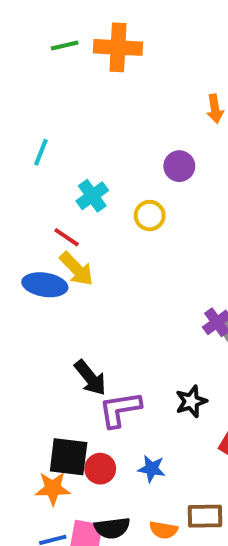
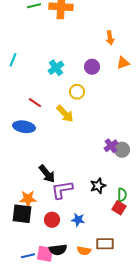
cyan line: (41, 152) -> (13, 60), moved
cyan cross: (92, 196) -> (56, 68), moved
yellow arrow: (76, 269) -> (65, 114), moved
black square: (69, 457) -> (22, 214), moved
orange star: (53, 488) -> (28, 199), moved

